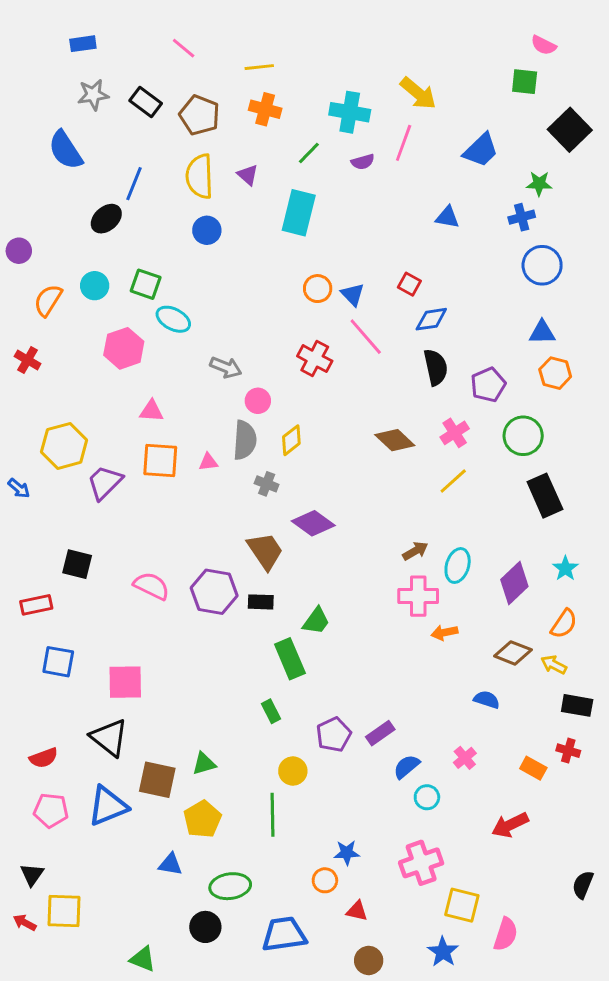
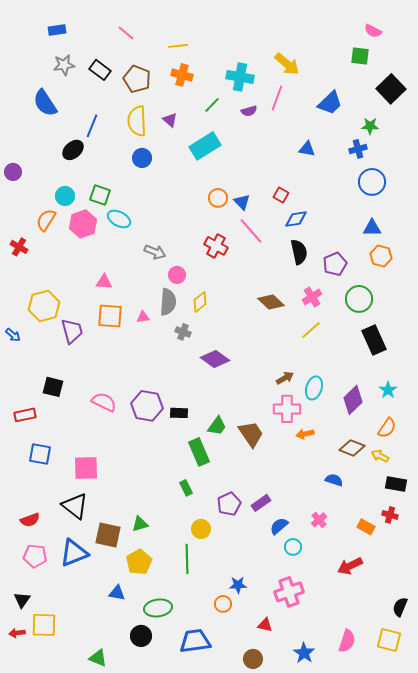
cyan rectangle: (299, 213) -> (205, 146), turned 44
orange semicircle: (48, 300) -> (46, 220), moved
pink hexagon: (124, 348) -> (83, 224), moved
purple trapezoid: (105, 482) -> (72, 331), turned 120
brown trapezoid: (265, 551) -> (251, 434), moved
yellow square: (462, 905) -> (389, 640), moved
red triangle: (357, 911) -> (265, 625), moved
red arrow: (25, 923) -> (17, 633), turned -35

